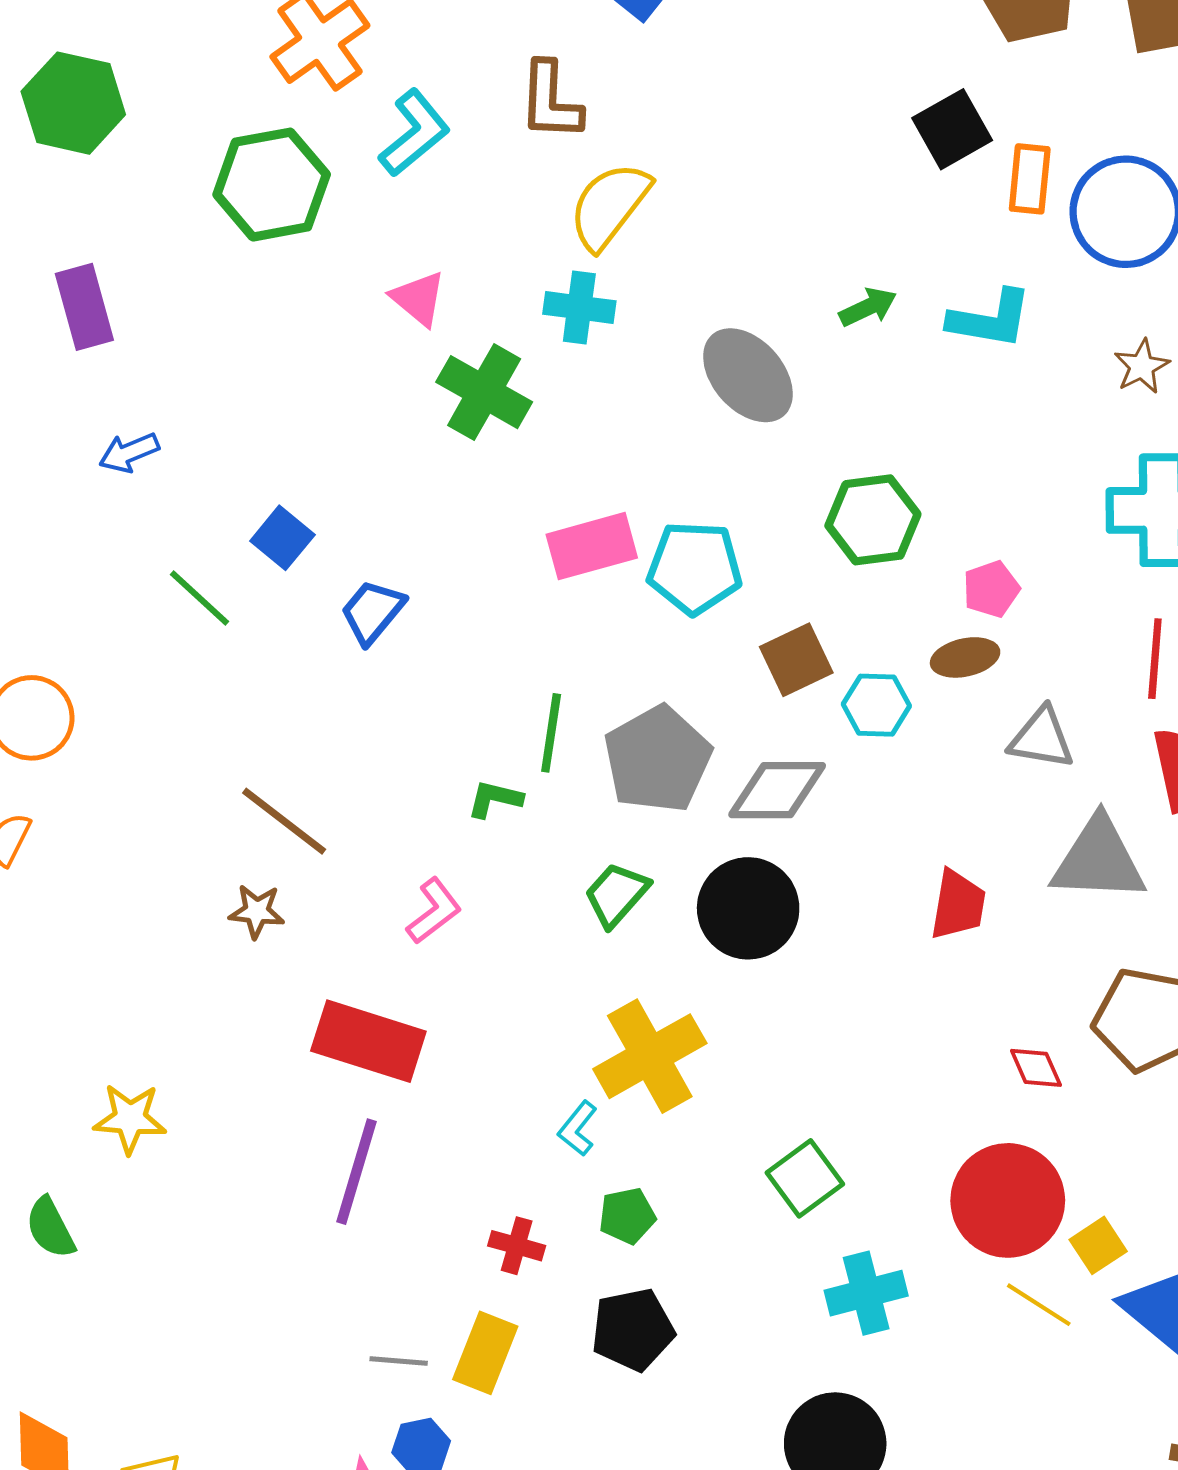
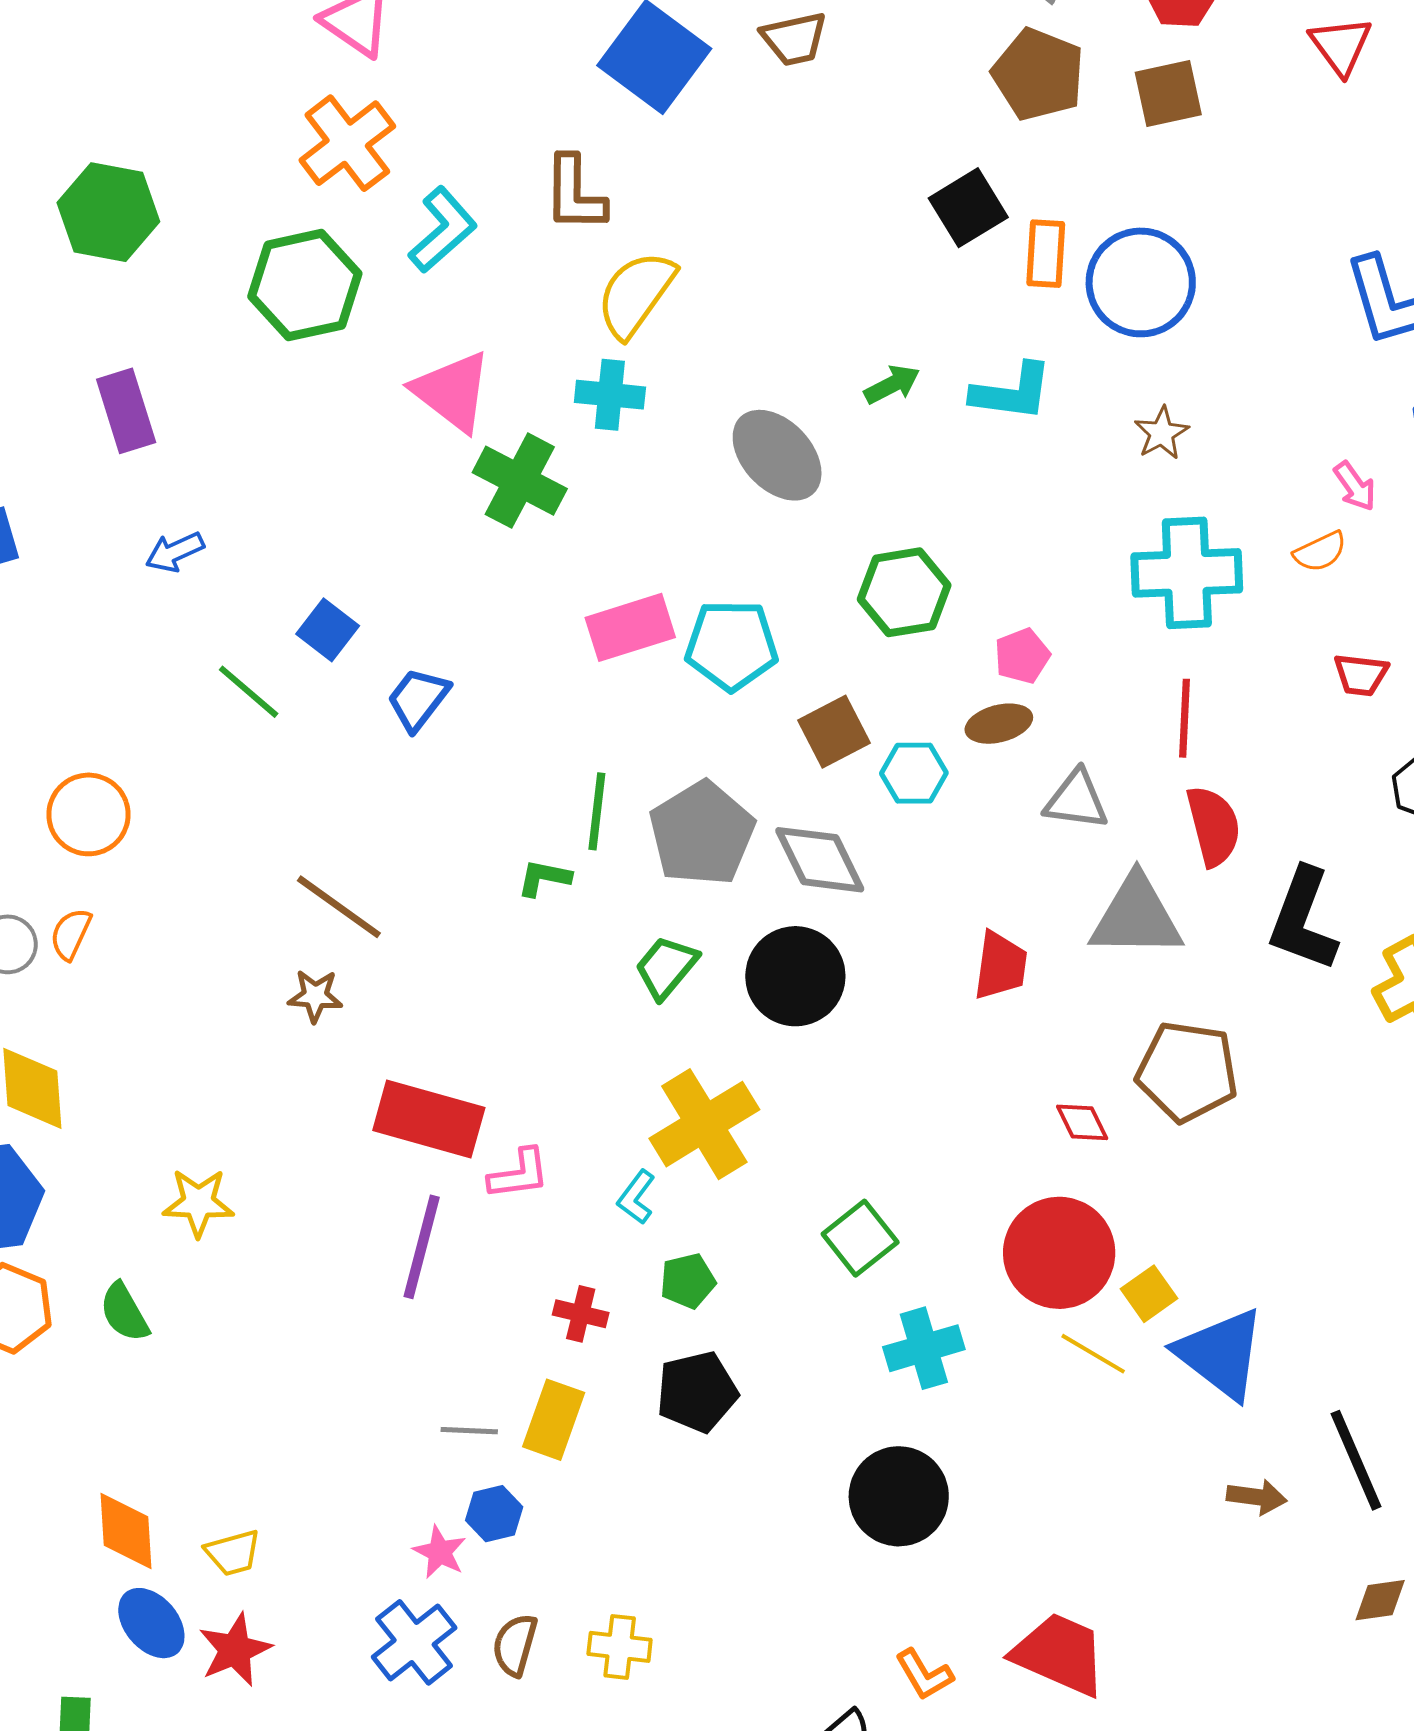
pink triangle: (418, 298) -> (452, 391), size x1.5
gray diamond: (777, 790) -> (820, 860), turned 66
pink L-shape: (434, 911) -> (519, 1174), moved, turned 32

